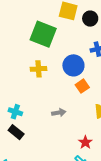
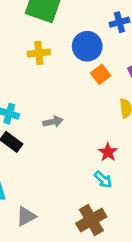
gray arrow: (59, 113) -> (53, 122), moved

